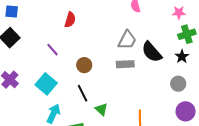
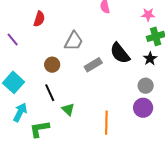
gray trapezoid: (127, 40) -> (74, 41), moved
purple line: (52, 50) -> (13, 39), moved
gray rectangle: (125, 64) -> (93, 65), turned -30
purple circle: (186, 111) -> (143, 108), moved

